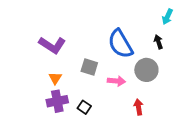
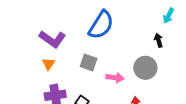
blue semicircle: (120, 44) -> (101, 25), moved, turned -120
orange triangle: (55, 78) -> (48, 64), moved

